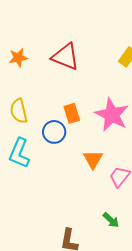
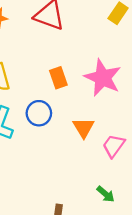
blue circle: (54, 132) -> (39, 113), moved

